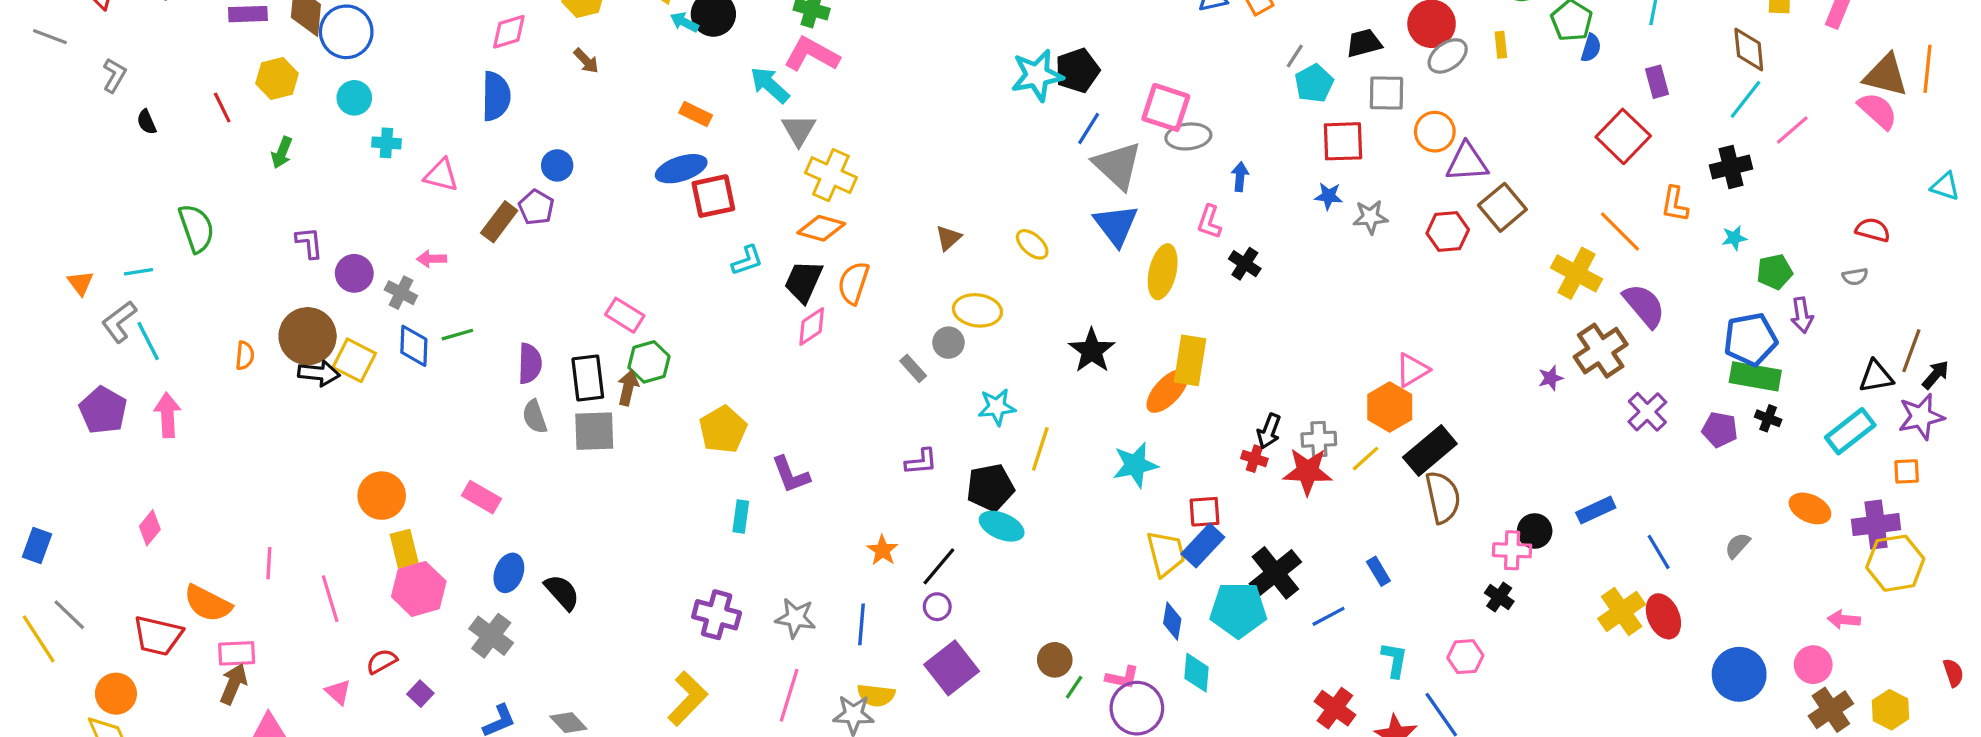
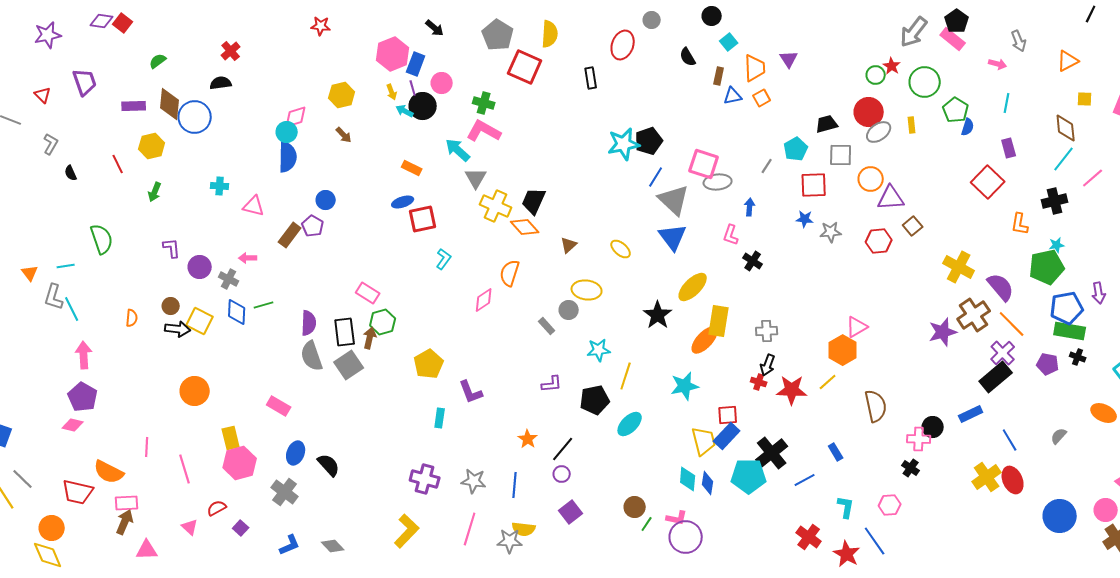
gray line: (1295, 56) -> (767, 166), moved
cyan circle: (354, 98) -> (287, 132), moved
blue ellipse: (681, 169) -> (403, 202), size x0.7
brown square: (1502, 207) -> (913, 226), size x0.7
orange diamond: (821, 228) -> (525, 227), moved, turned 32
orange line: (1620, 231) -> (1012, 324), moved
cyan L-shape: (747, 260) -> (444, 259), turned -35
yellow ellipse: (1163, 272) -> (693, 287), moved, turned 32
green pentagon: (1775, 272) -> (1047, 267), moved, size x1.6
black trapezoid: (804, 281) -> (534, 201), moved
gray L-shape: (119, 322) -> (54, 297), turned -36
brown circle: (308, 336) -> (171, 306), size x0.5
purple star: (1551, 378) -> (943, 332), size x1.8
purple pentagon: (103, 410) -> (83, 397), moved
gray semicircle: (535, 417) -> (312, 356), size x1.4
gray square: (594, 431) -> (349, 365), turned -32
gray cross: (1319, 439) -> (767, 331), moved
black rectangle: (1430, 450) -> (996, 377), moved
orange circle: (382, 496) -> (195, 391), moved
cyan ellipse: (1002, 526) -> (630, 424), moved, turned -68
pink diamond: (150, 528) -> (73, 425), turned 65
purple square: (952, 668) -> (571, 512), size x0.7
cyan diamond: (1196, 673) -> (688, 479), moved

